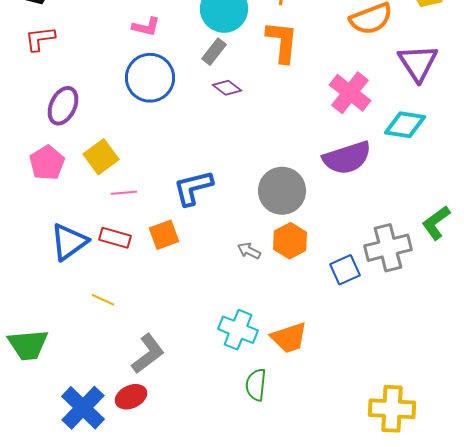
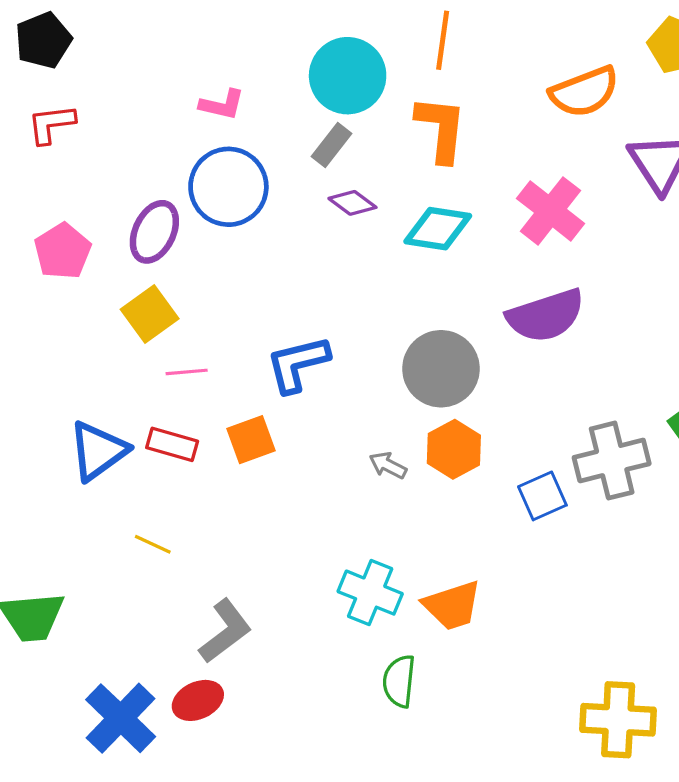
purple ellipse: (63, 106) -> (154, 232), moved
cyan diamond: (405, 125) -> (438, 229), moved
pink pentagon: (47, 163) -> (63, 251), moved

